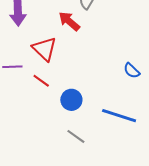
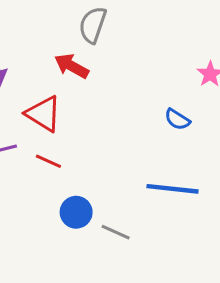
blue circle: (71, 100) -> (76, 212), moved

